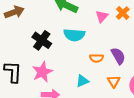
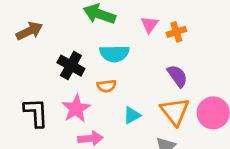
orange cross: (123, 13) -> (176, 32), moved, turned 32
orange semicircle: (97, 58) -> (107, 86), moved
orange triangle: (114, 81) -> (175, 112), size x1.6

